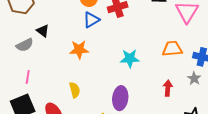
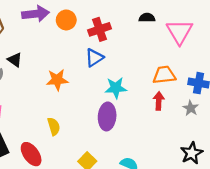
blue triangle: (91, 20) -> (94, 58), moved
red arrow: (168, 88) -> (159, 101), moved
purple ellipse: (120, 98) -> (107, 116), moved

